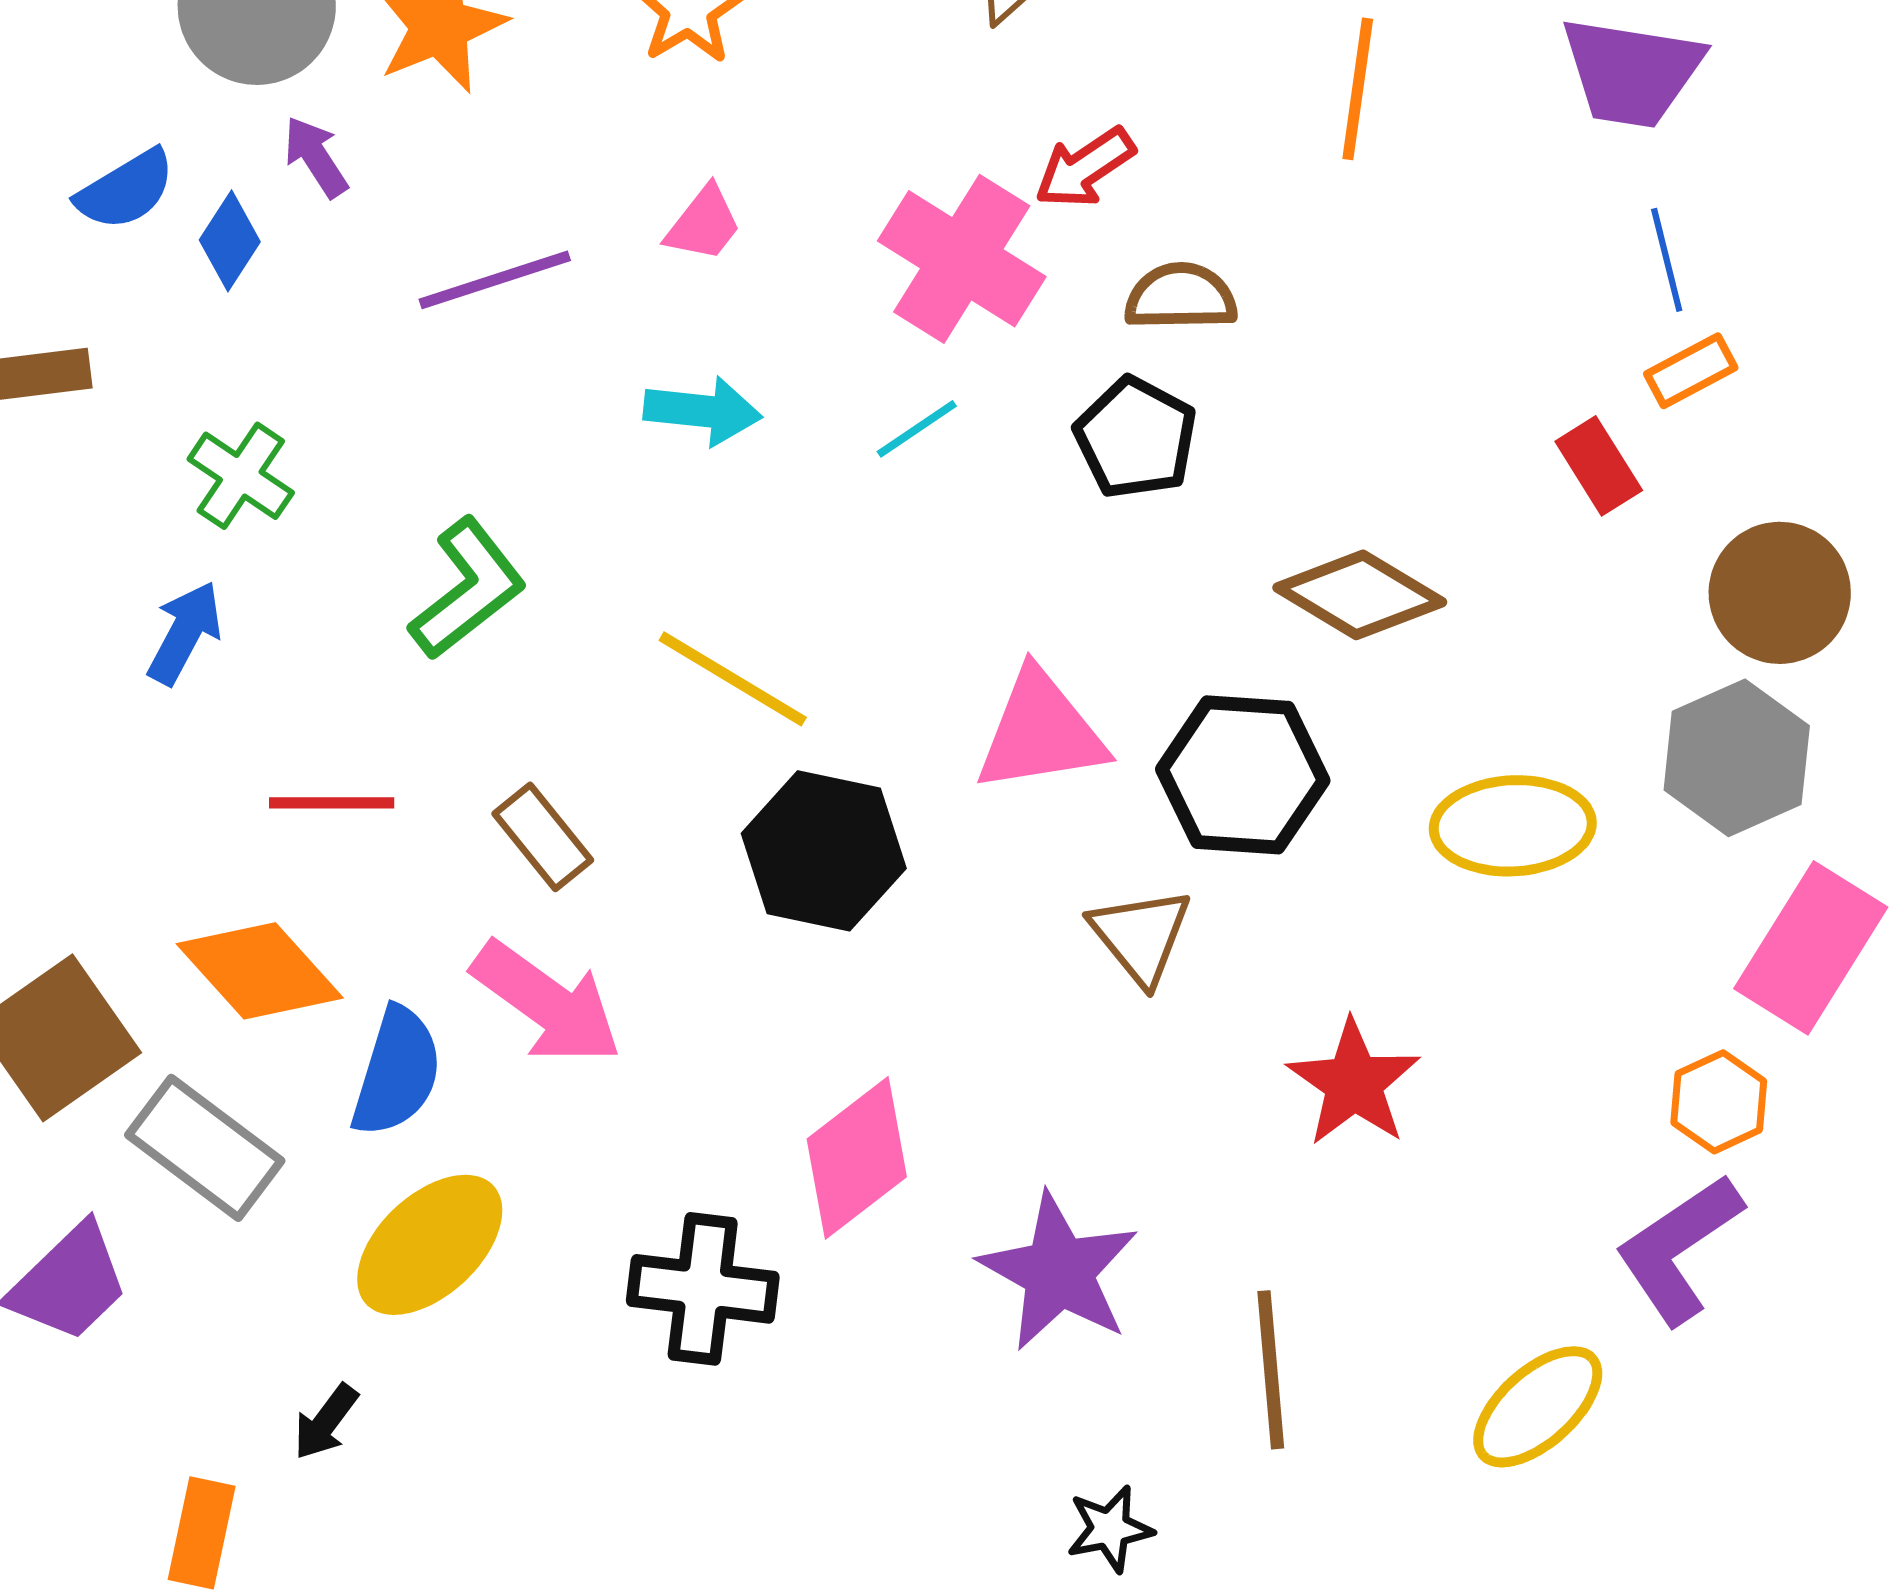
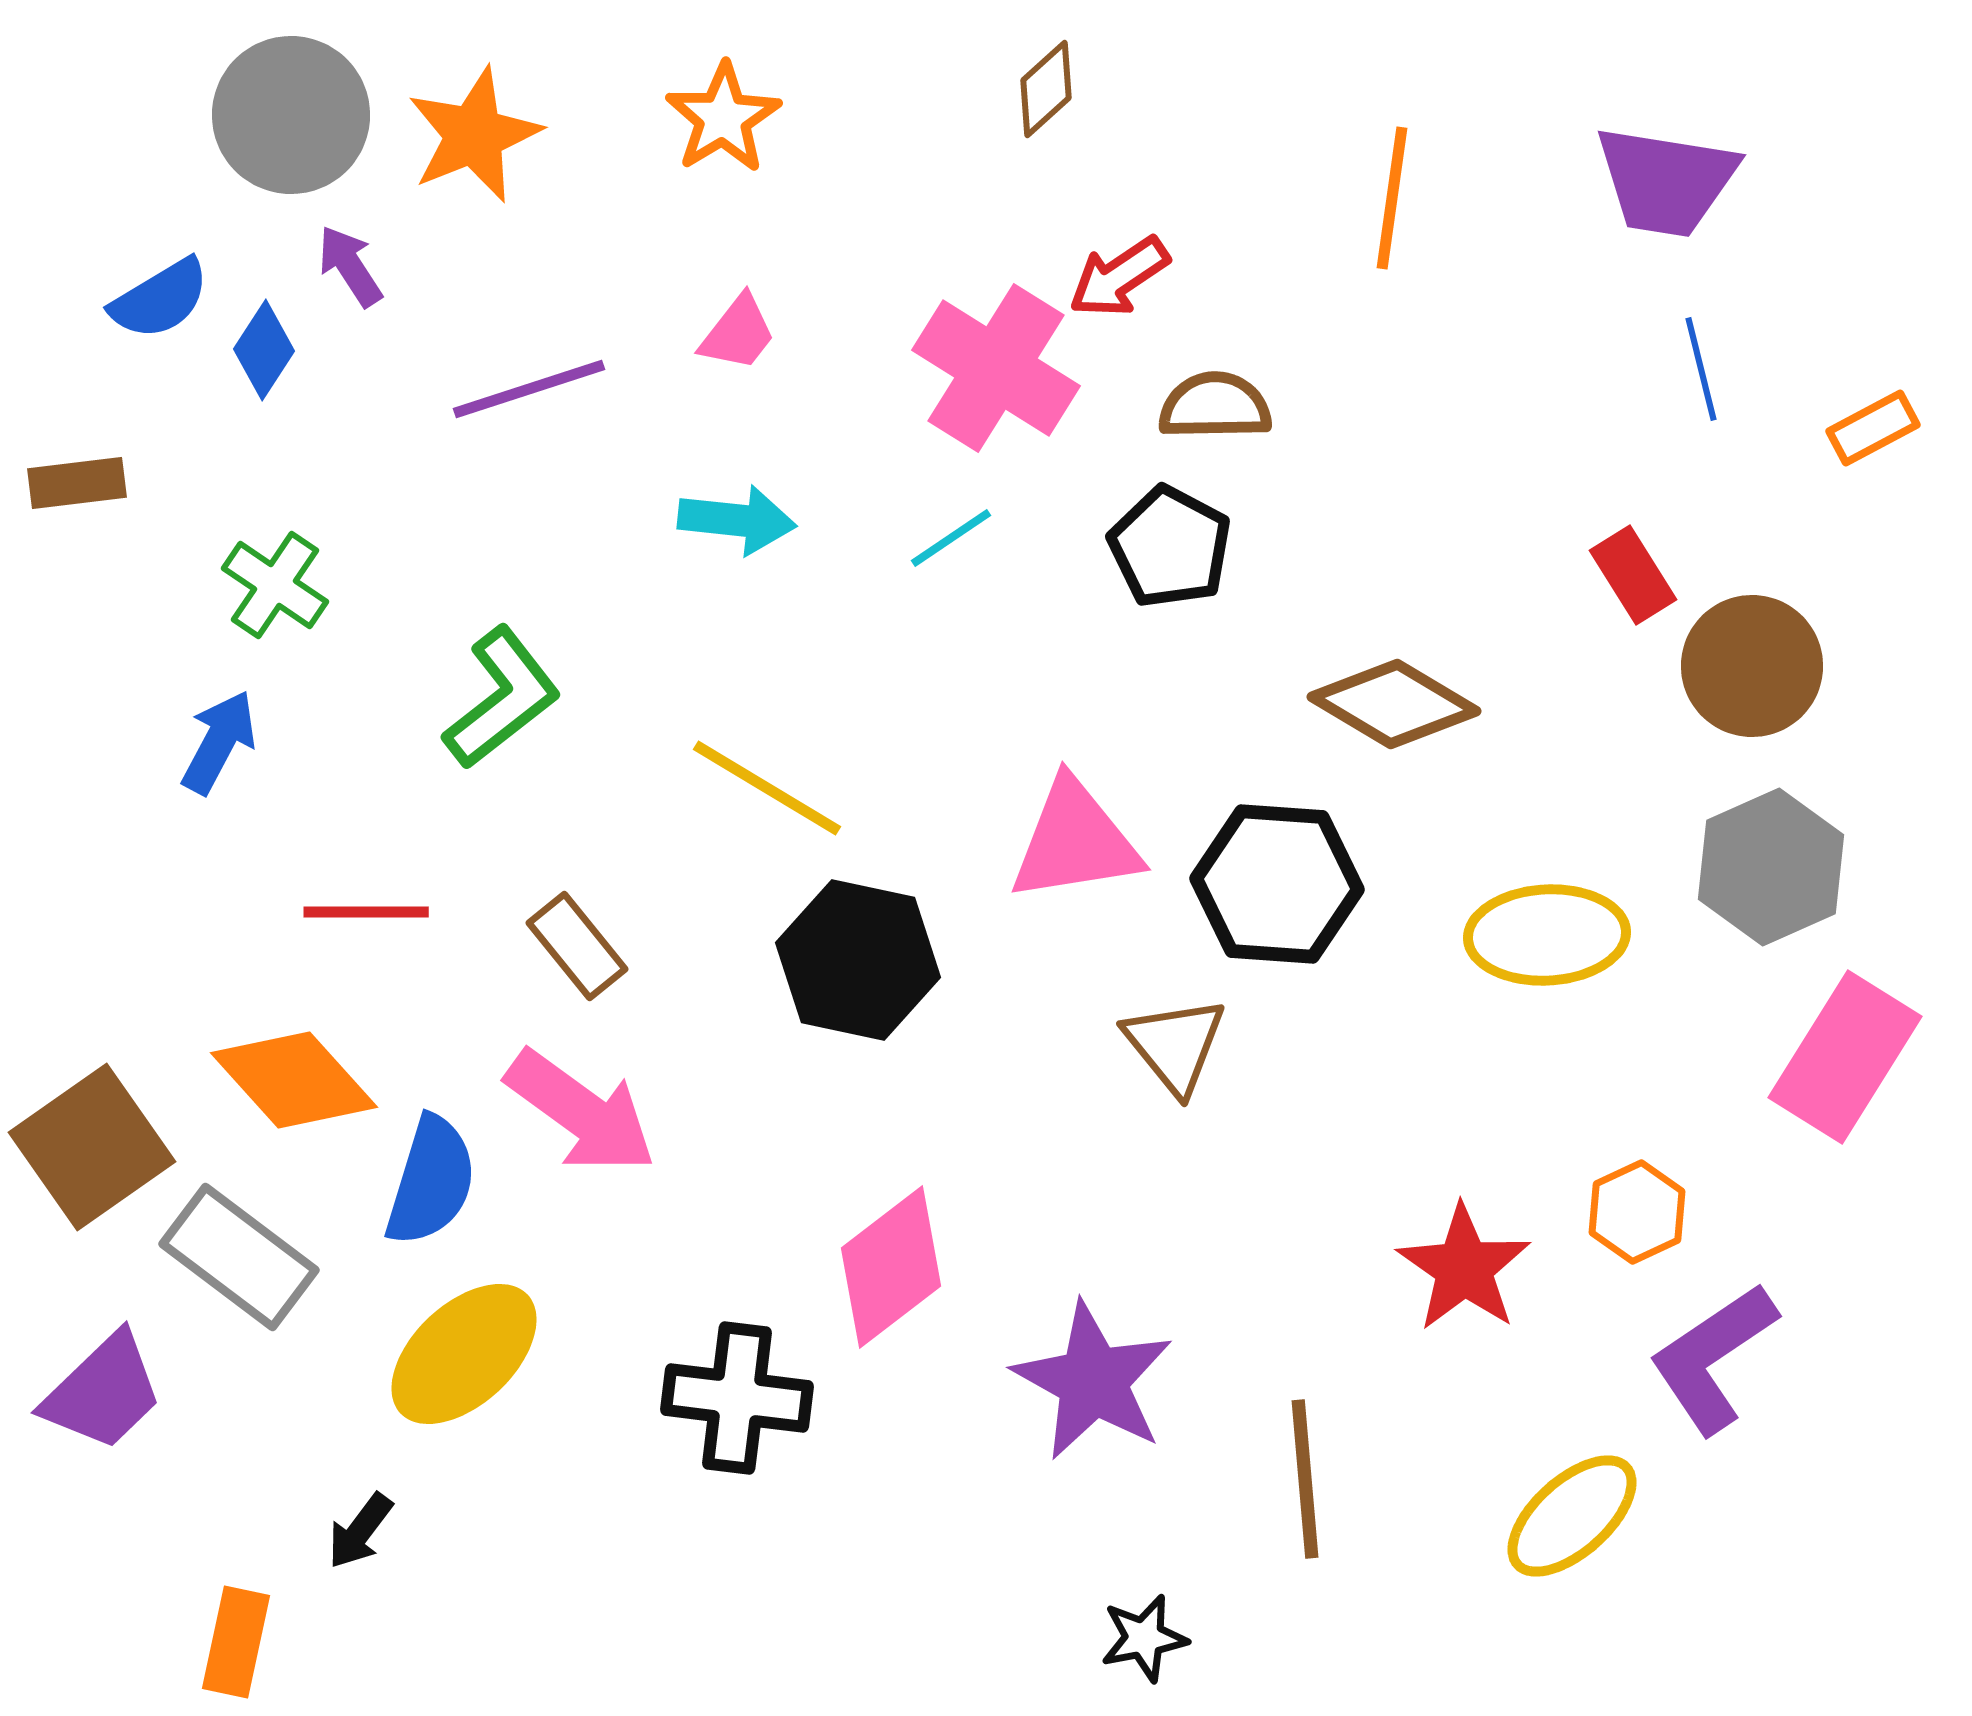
orange rectangle: (1691, 371) -> (1873, 428), moved
brown circle: (1780, 593) -> (1752, 666), moved
red star: (1354, 1083) -> (1464, 1268), moved
orange hexagon: (1719, 1102) -> (1637, 1212), moved

